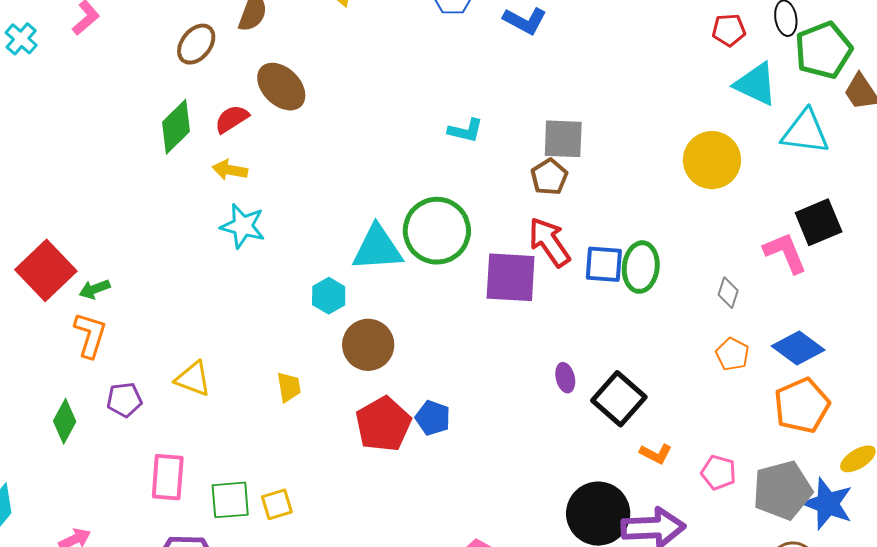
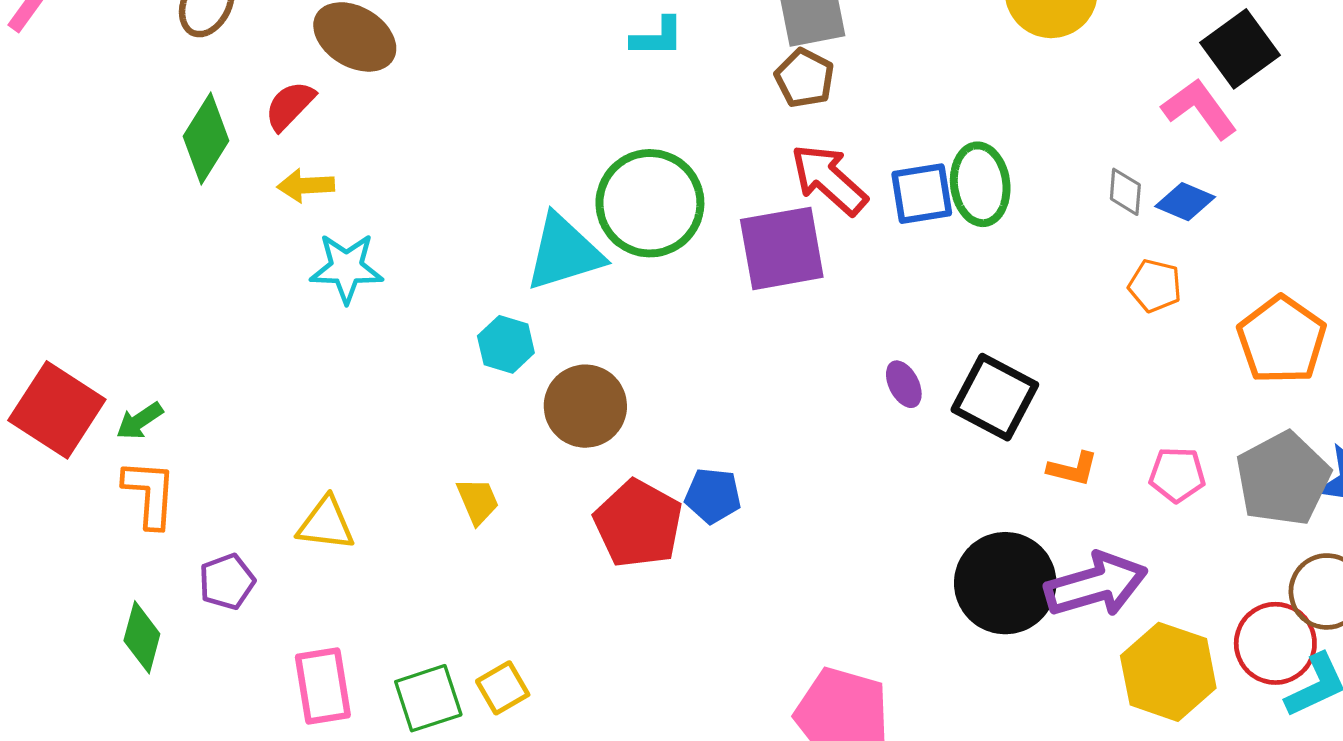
blue diamond: (798, 348) -> (1185, 202), moved, size x0.7

